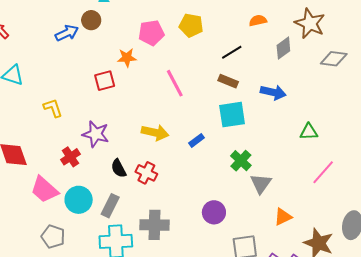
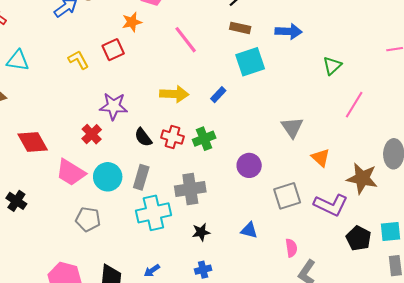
yellow L-shape: (53, 108) -> (78, 60), moved
green triangle: (309, 132) -> (332, 66), turned -30
green cross: (241, 161) -> (204, 139), moved, turned 35
orange triangle: (283, 217) -> (321, 158), turned -42

